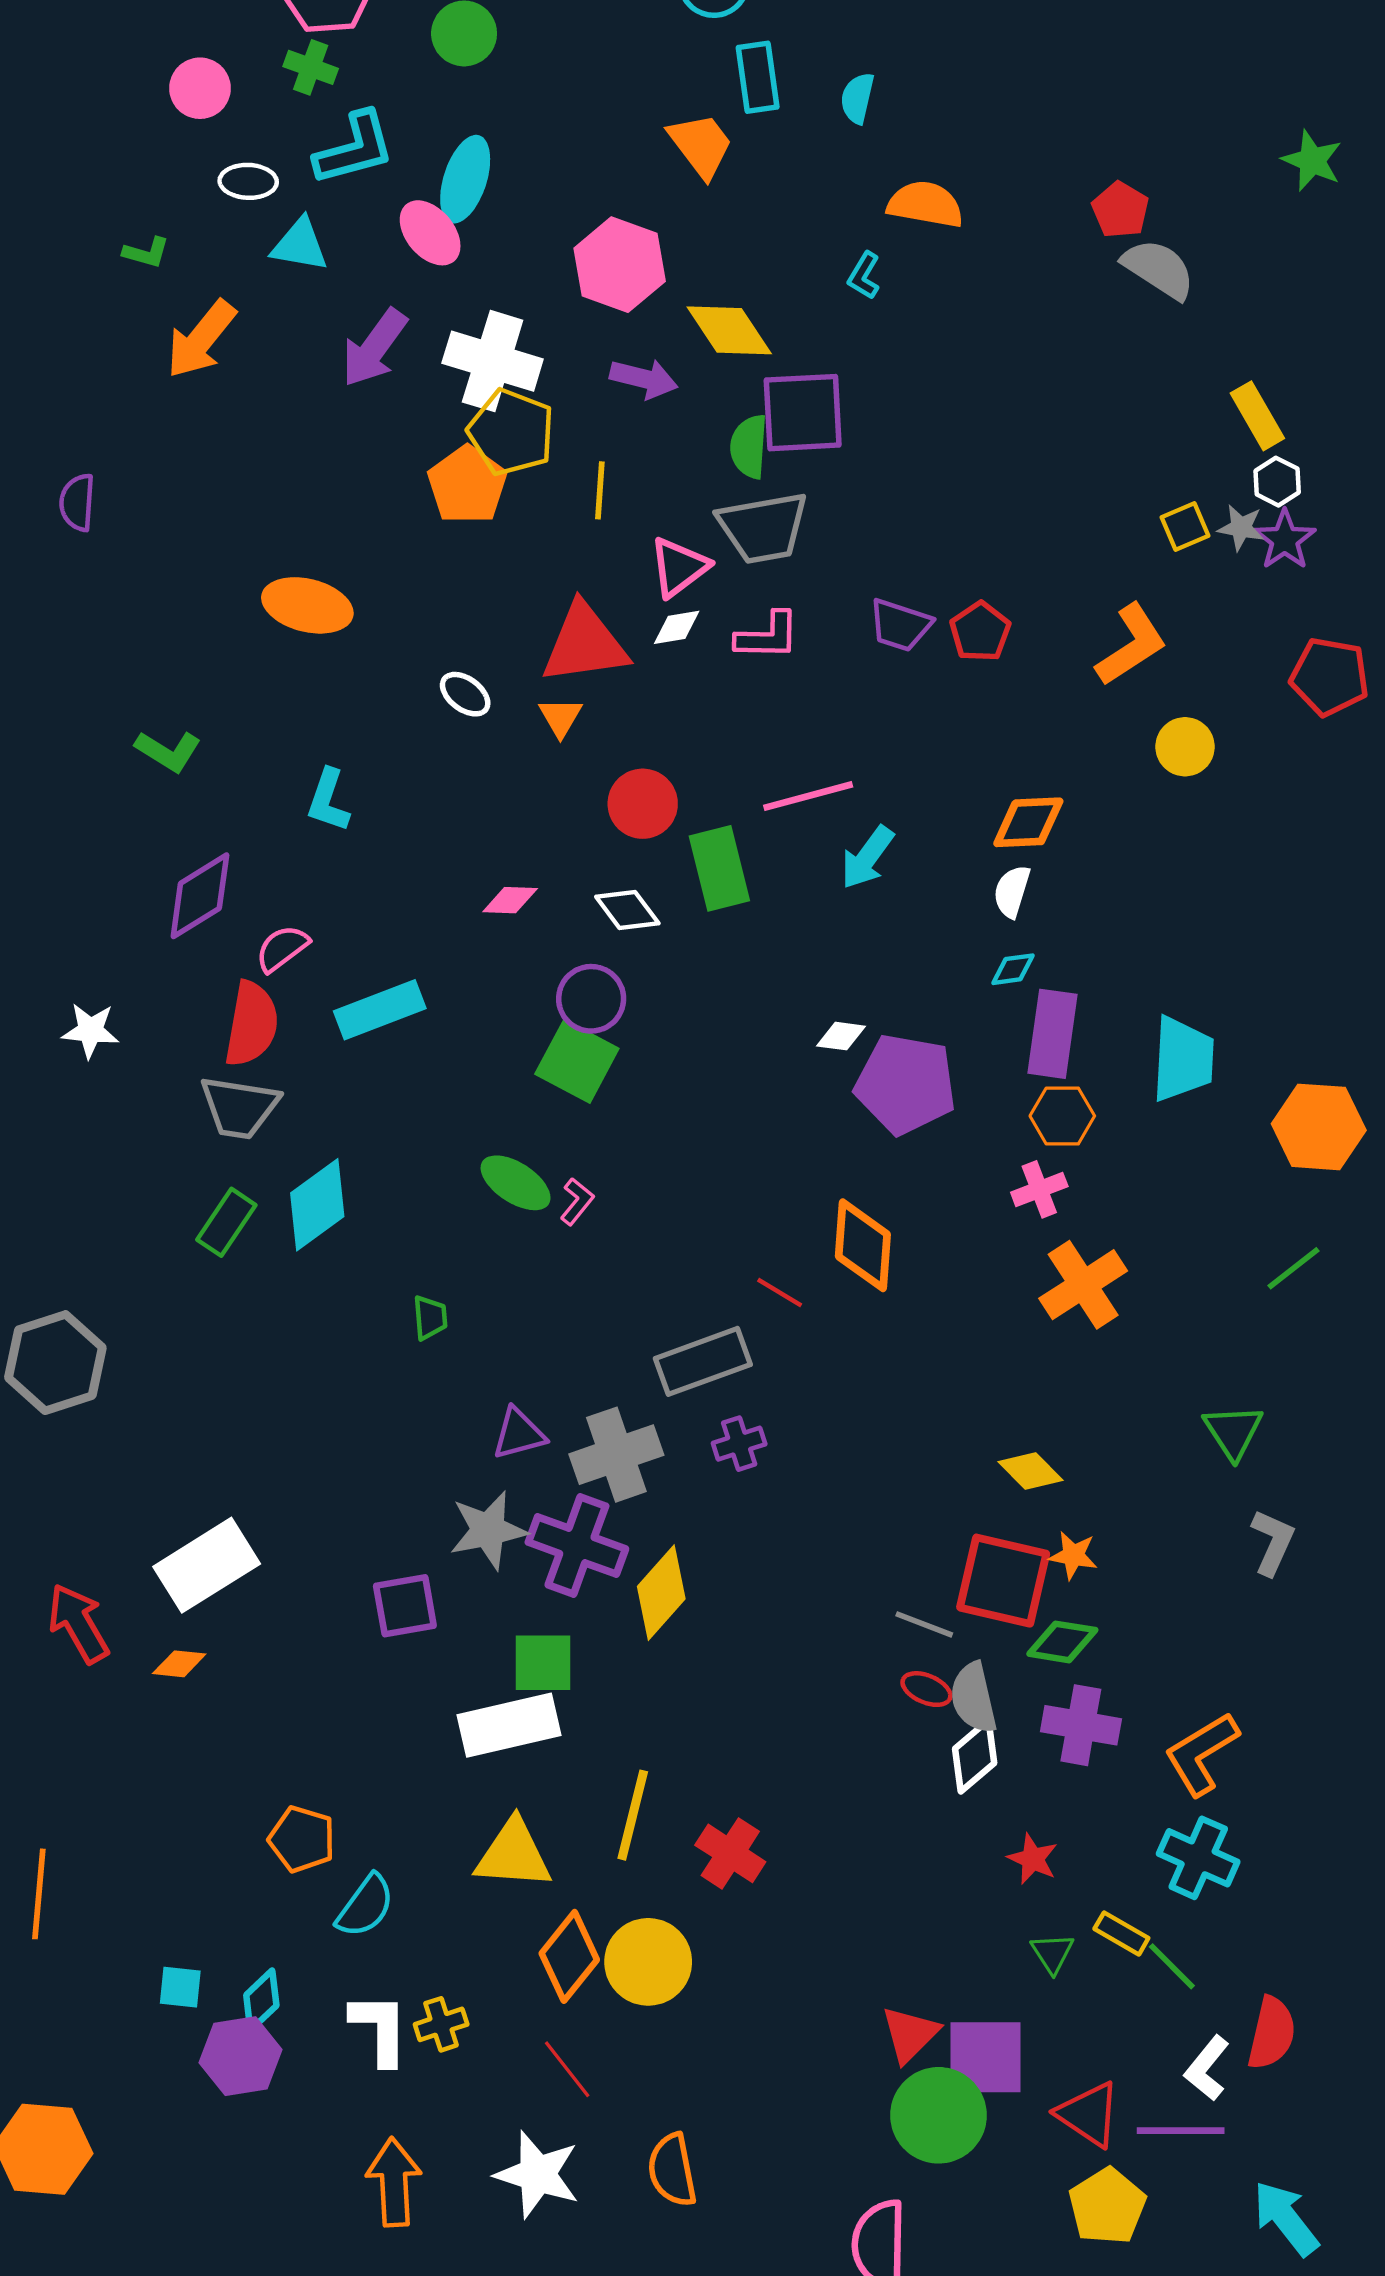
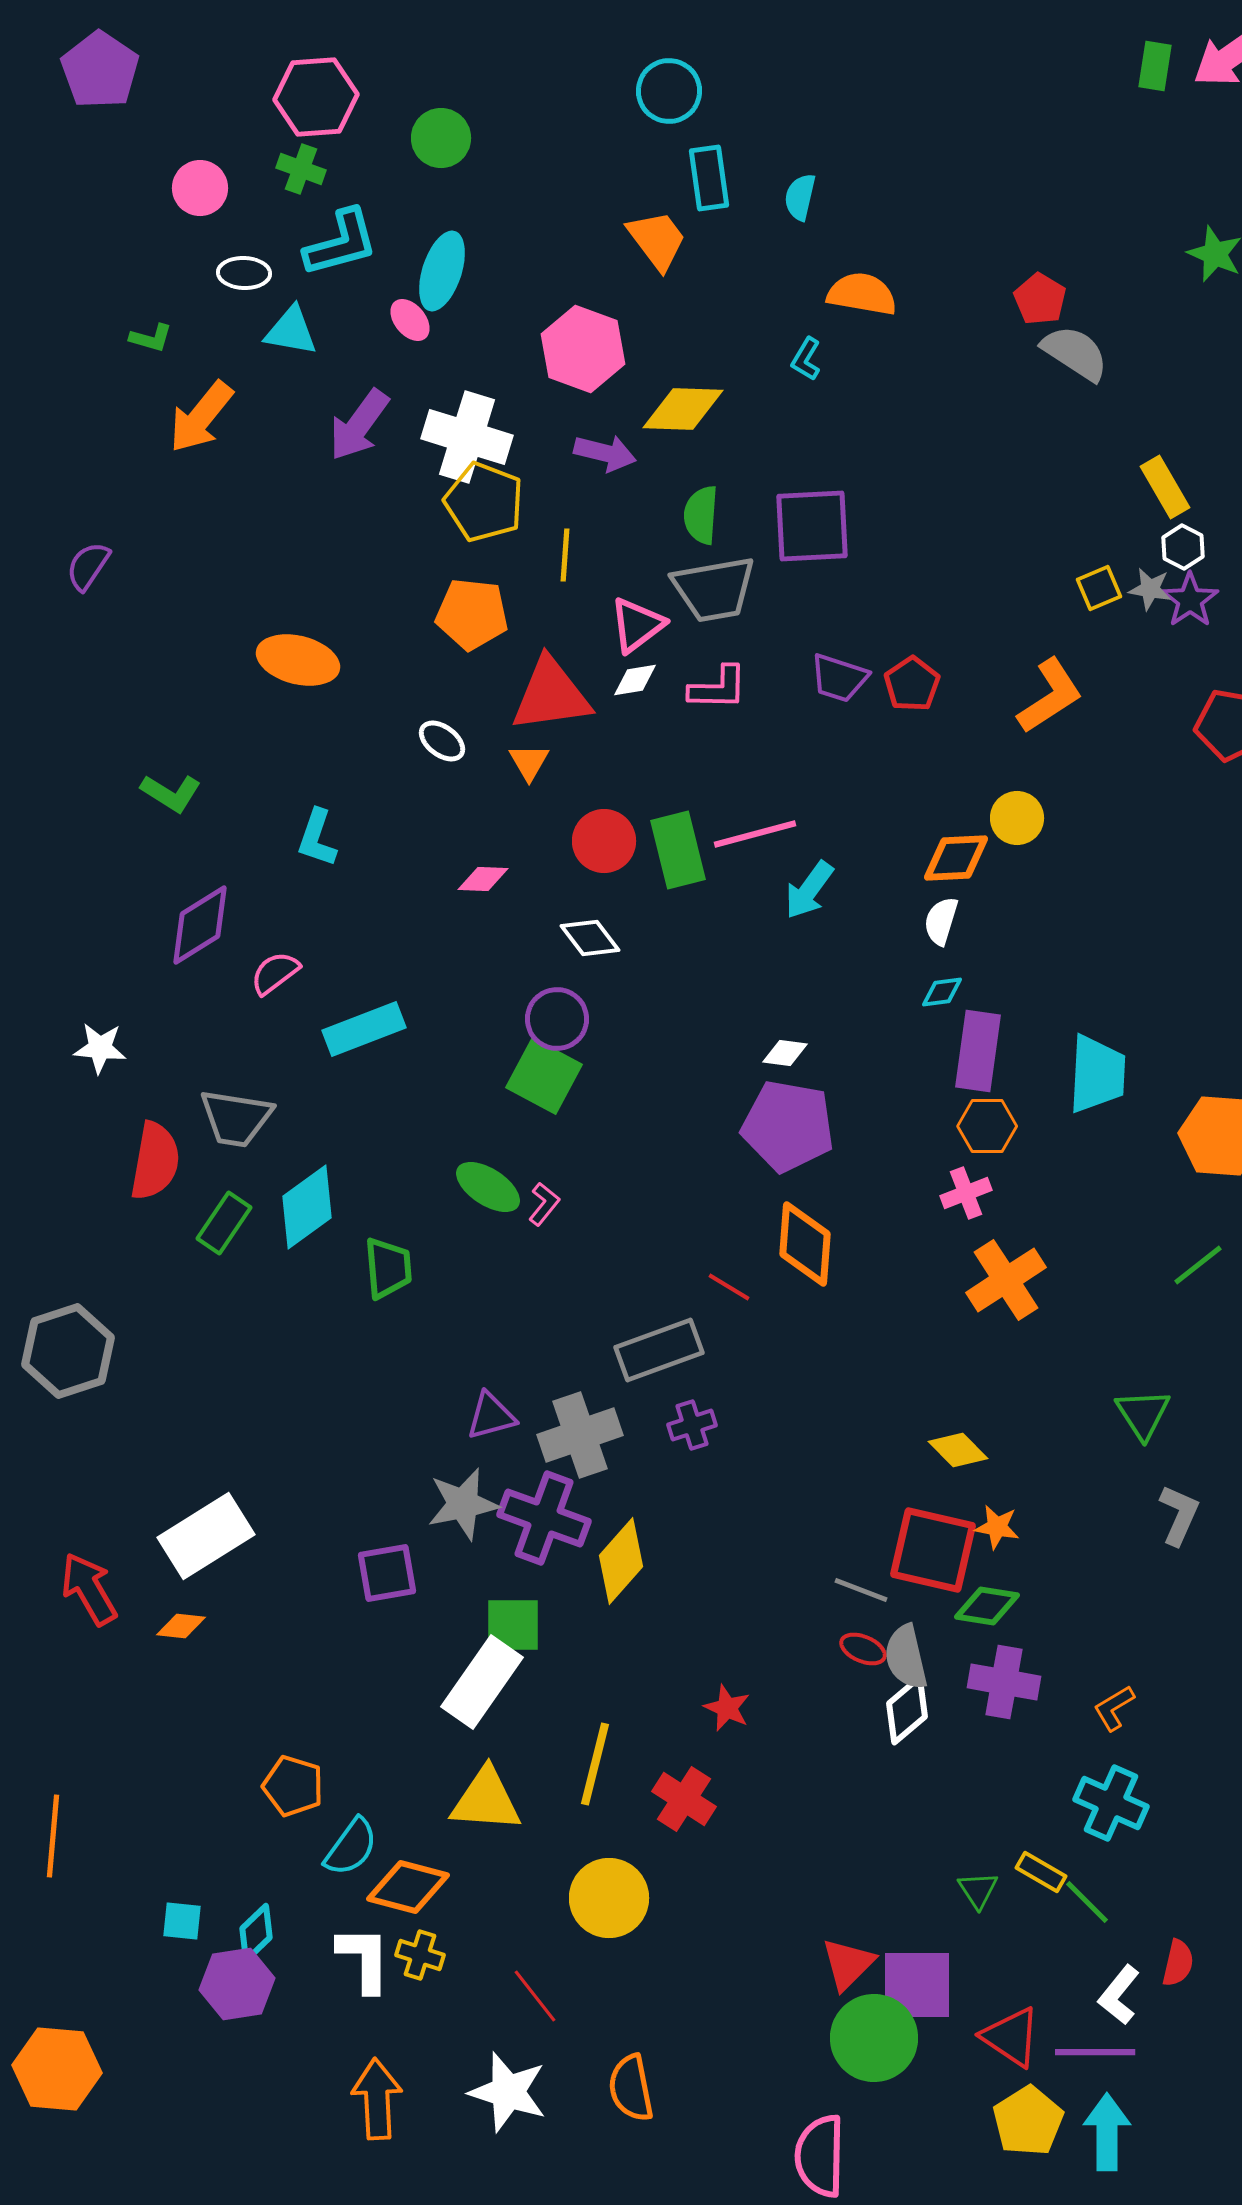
pink ellipse: (430, 233) -> (410, 320), size x0.7
yellow diamond: (729, 330) -> (683, 409), turned -54
purple square: (803, 413) -> (812, 526), moved
orange pentagon: (467, 485) -> (472, 614), moved, turned -30
purple semicircle: (77, 502) -> (88, 566), turned 30
yellow circle: (1185, 747) -> (1017, 818), moved
green rectangle: (719, 868) -> (678, 850), moved
pink diamond: (510, 900) -> (483, 879), moved
red semicircle: (251, 1024) -> (155, 1161), moved
purple pentagon: (906, 1084) -> (788, 1126), moved
green trapezoid: (430, 1318) -> (388, 1268), moved, size x1.5
white rectangle: (509, 1725) -> (482, 1682), turned -42
orange L-shape: (1201, 1754) -> (1114, 1708), size x0.6
red star: (1033, 1859) -> (727, 1708), moved
orange diamond: (569, 1956) -> (408, 1887), moved, turned 66
yellow cross: (441, 2024) -> (420, 1955), turned 36
red semicircle: (1272, 2033) -> (1178, 1963), size x0.7
cyan arrow: (1286, 2218) -> (1107, 2132), moved, turned 38

